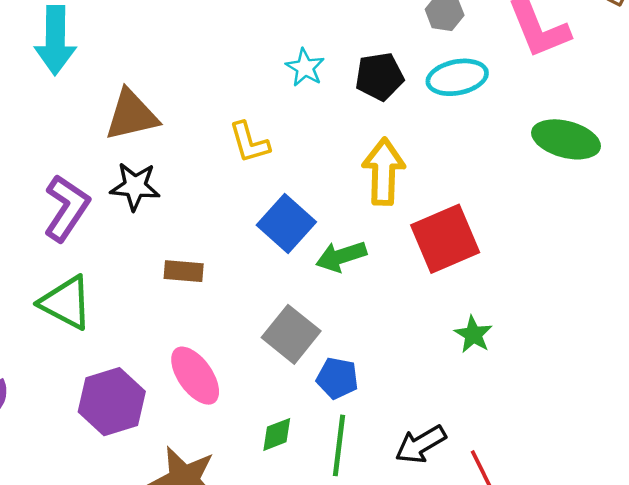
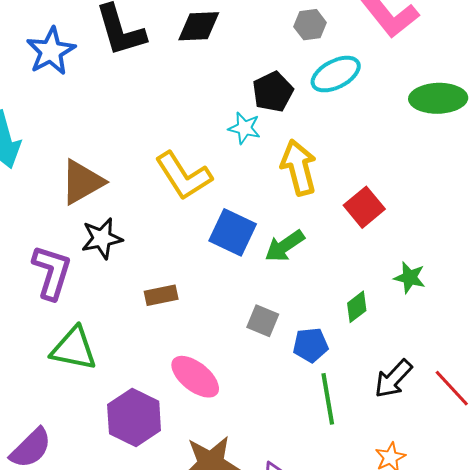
cyan star: (305, 68) -> (244, 128), moved
yellow L-shape: (249, 142) -> (184, 176), size x1.5
red square: (445, 239) -> (364, 207), size x0.7
gray square: (291, 334) -> (263, 321), size x0.7
green diamond: (277, 434) -> (357, 307), moved

